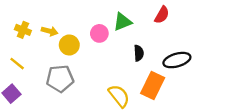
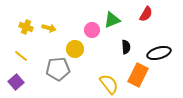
yellow circle: (69, 45) -> (75, 49), moved

